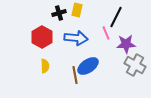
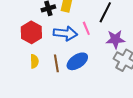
pink line: (106, 33) -> (86, 28), moved
brown line: (75, 75) -> (56, 63), moved

